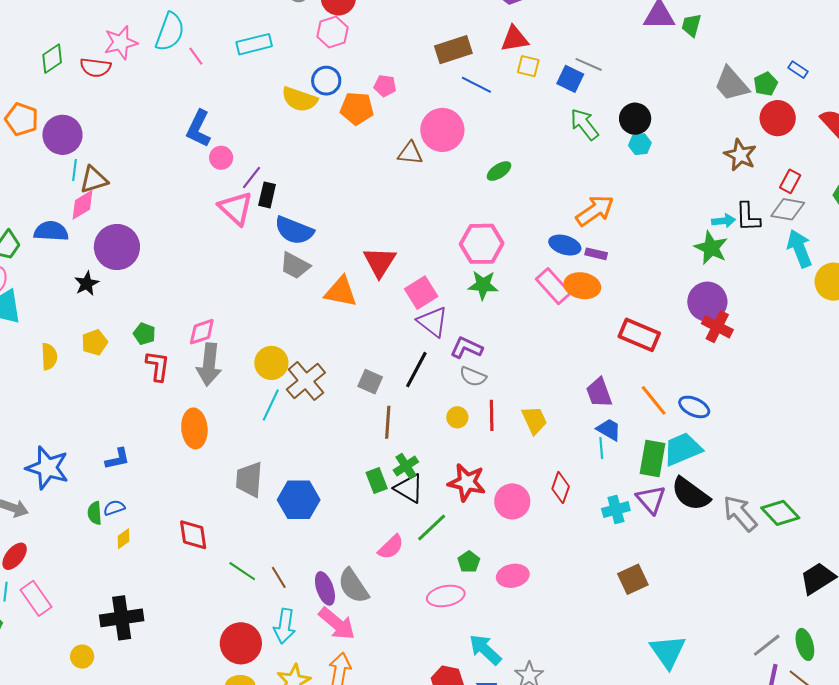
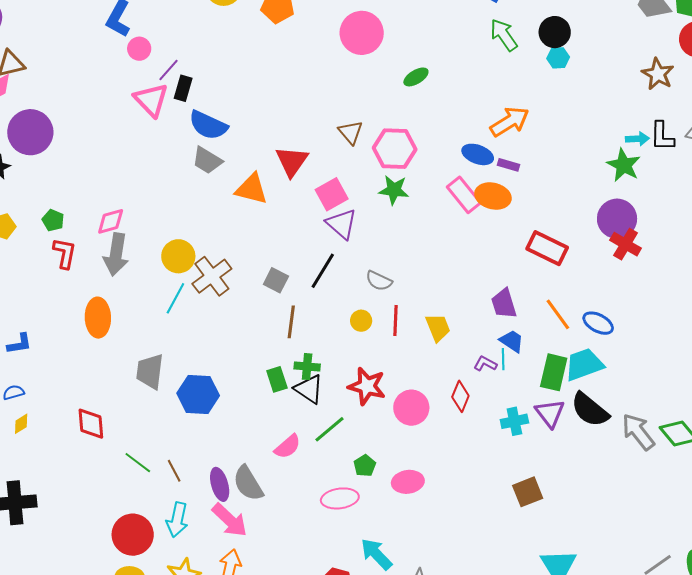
brown triangle: (410, 153) -> (351, 132), moved, turned 40
purple L-shape: (466, 348) -> (485, 364), moved, size x0.7
green cross: (406, 466) -> (307, 367), turned 35

